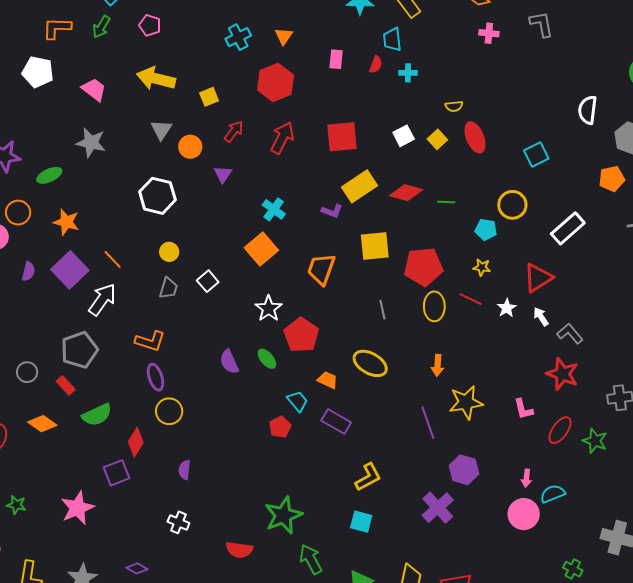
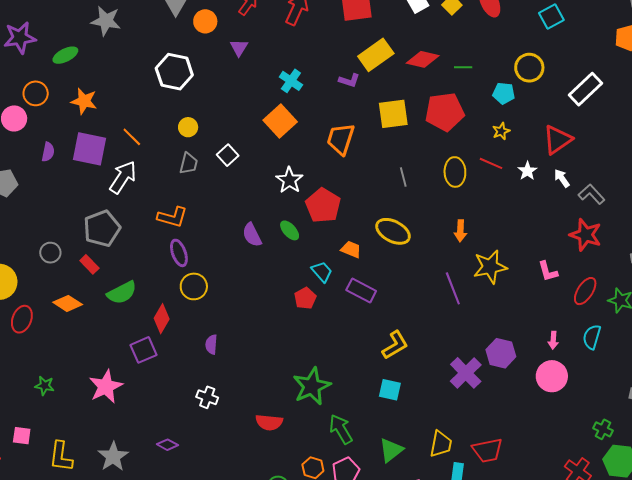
red pentagon: (423, 267) -> (445, 112), moved
yellow star: (482, 267) -> (501, 131), turned -30
purple square: (70, 270) -> (90, 149), turned -33
purple hexagon: (464, 470) -> (501, 353), moved
cyan semicircle: (553, 494) -> (592, 337), moved, turned -50

